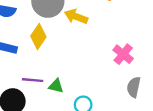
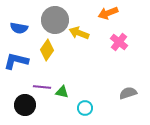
pink cross: (123, 54) -> (119, 42), moved
gray semicircle: (134, 87) -> (128, 93), turned 60

